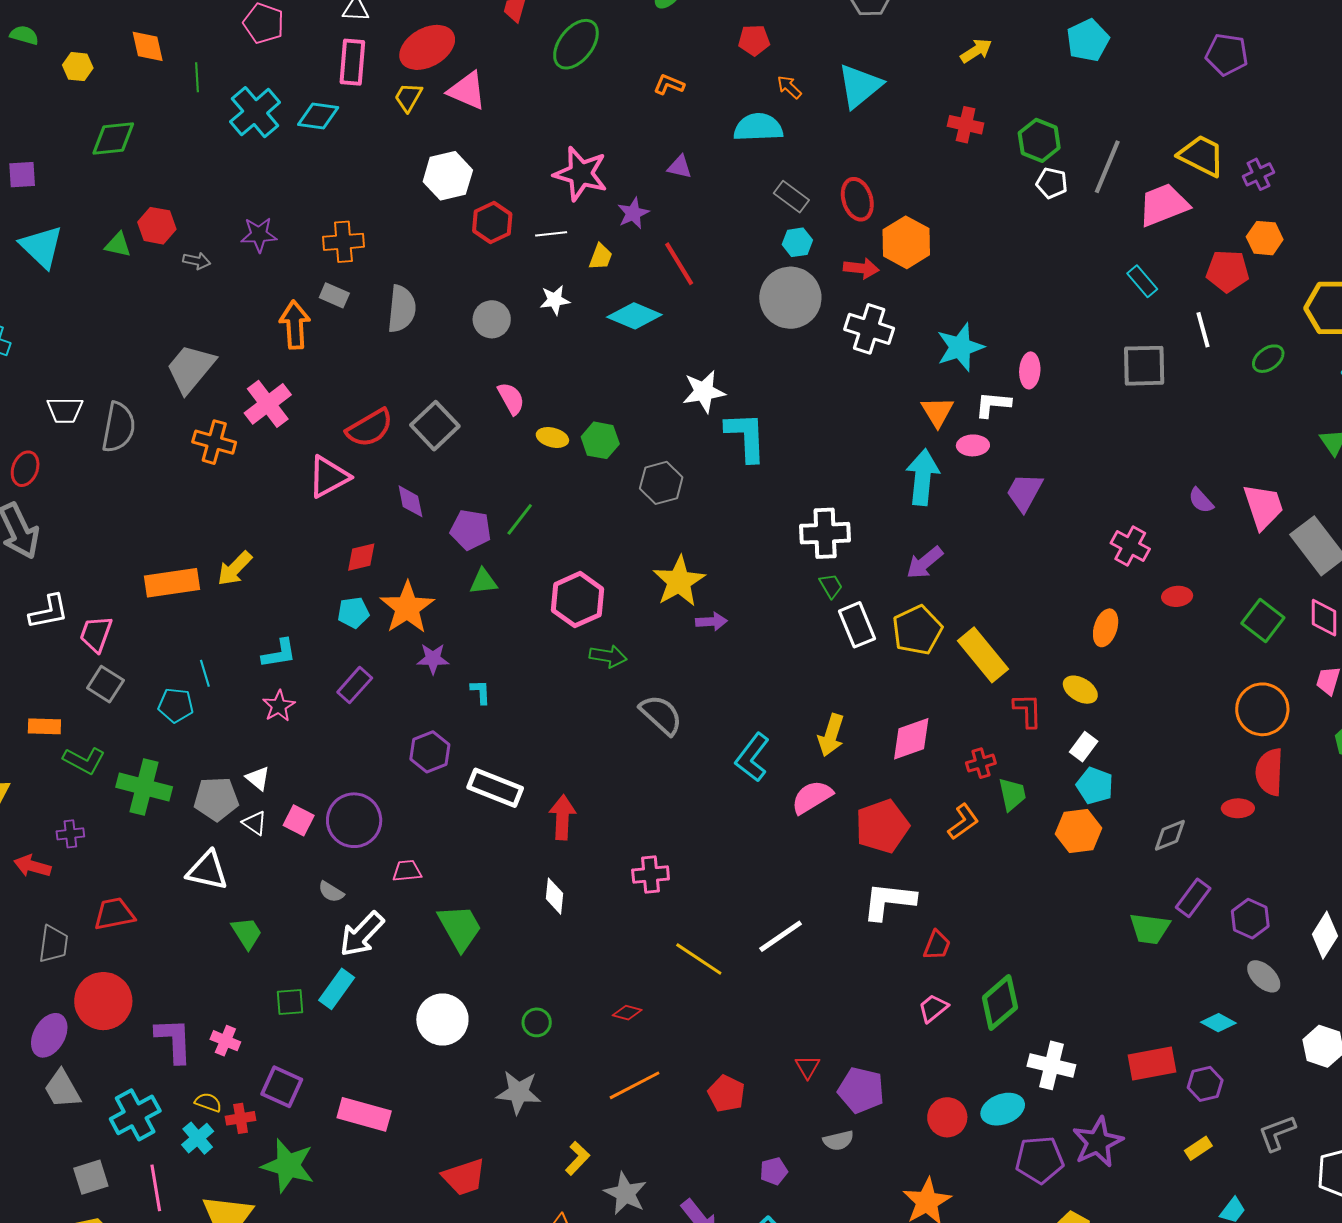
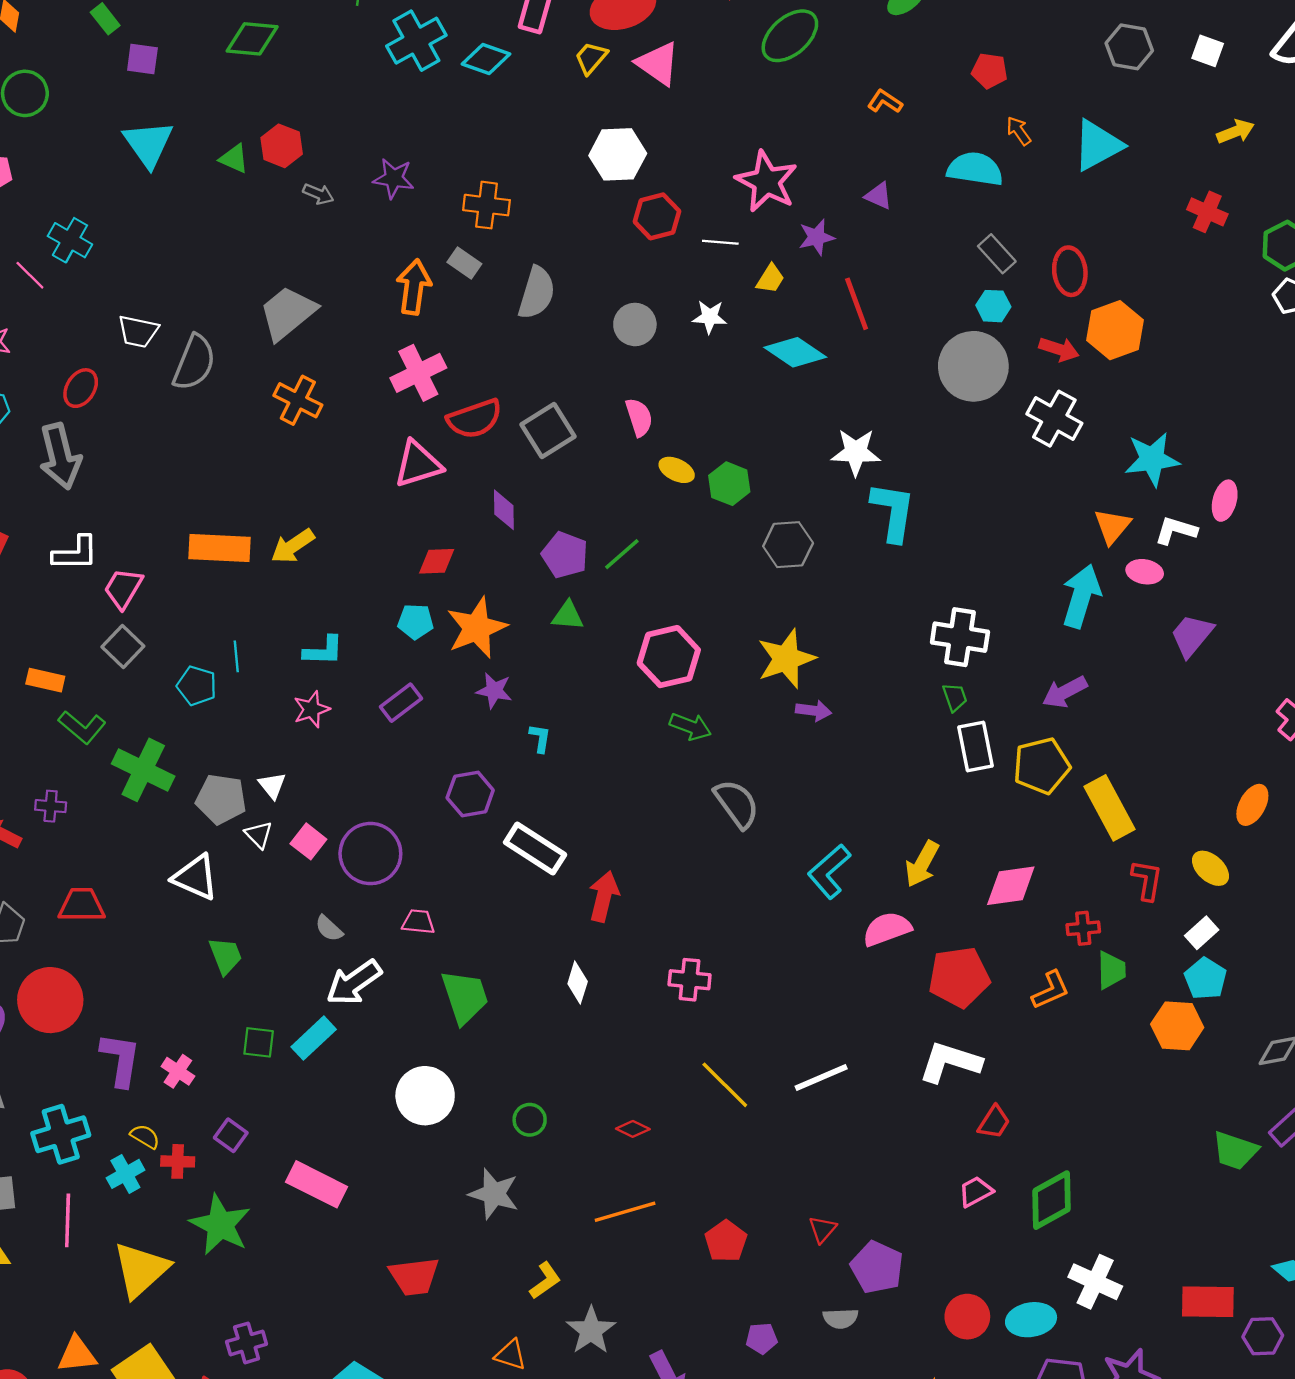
pink cross: (268, 404) -> (418, 373), moved
purple square: (282, 1087) -> (231, 1135), size x0.7

